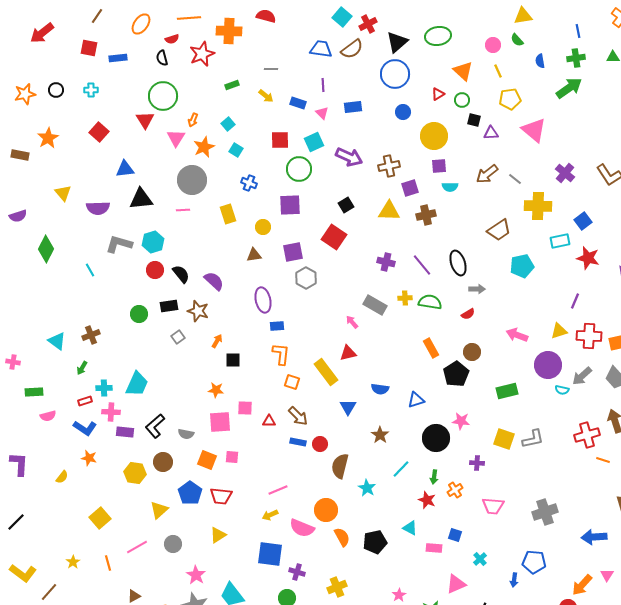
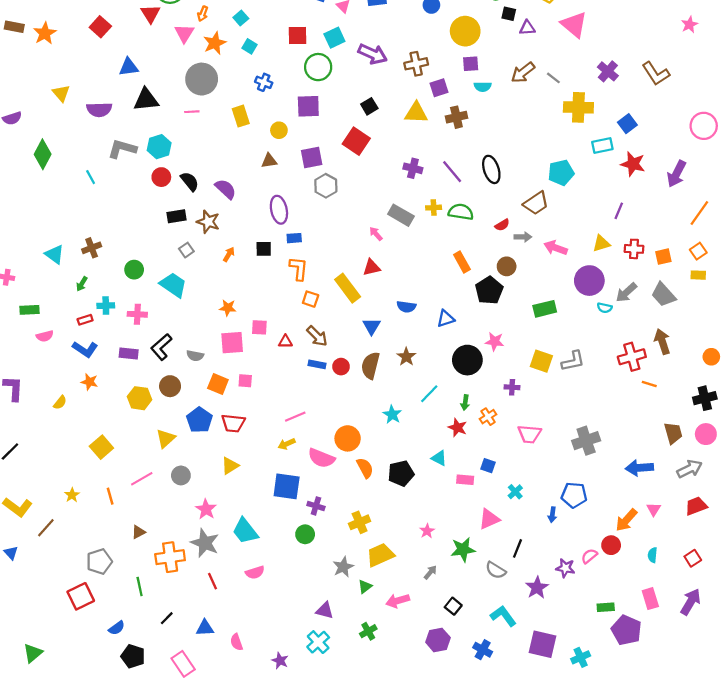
brown rectangle: (20, 155) -> (14, 27), moved
brown trapezoid: (499, 230) -> (536, 203), moved
gray arrow: (477, 289) -> (523, 237), moved
green circle: (139, 314) -> (134, 270), moved
red cross: (589, 336) -> (634, 249), size x0.7
black square: (233, 360) -> (264, 249), moved
cyan trapezoid: (137, 384) -> (173, 285), moved, turned -80
pink cross: (111, 412) -> (137, 314), moved
brown semicircle: (340, 466) -> (370, 365), moved

